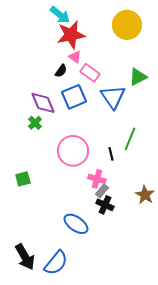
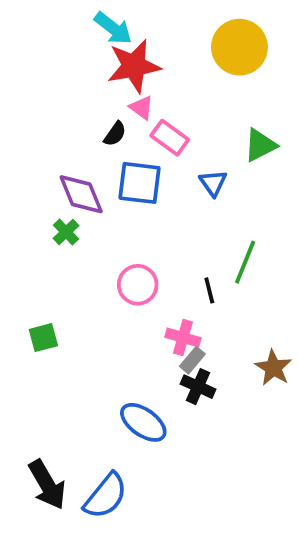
blue square: (74, 97) -> (140, 183), turned 30
blue triangle: (113, 97) -> (213, 183), size x0.6
pink circle: (73, 151) -> (138, 285), size x0.7

